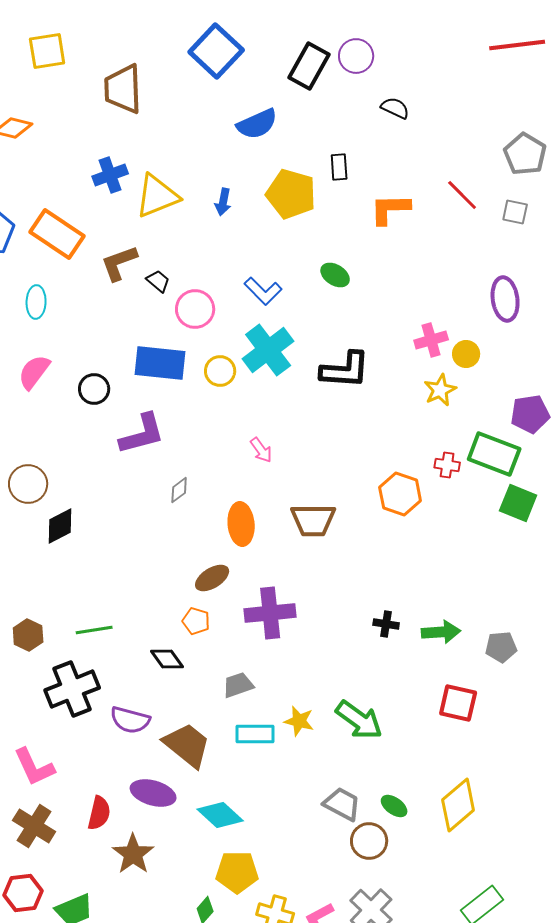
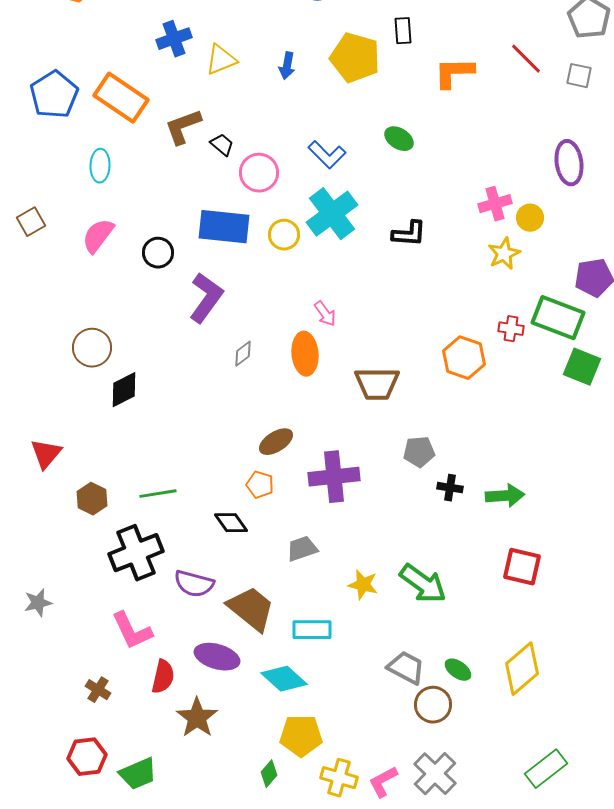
yellow triangle: (157, 196) -> (221, 60), size x0.7
black L-shape: (345, 370) -> (409, 234), size x0.7
purple L-shape: (142, 434) -> (206, 298), turned -39
orange ellipse: (241, 524) -> (305, 354), moved
gray pentagon: (501, 647) -> (419, 452), moved
cyan rectangle: (255, 734) -> (312, 630), moved
pink L-shape: (34, 767) -> (132, 631), moved
brown cross: (34, 826) -> (98, 690), size x0.6

